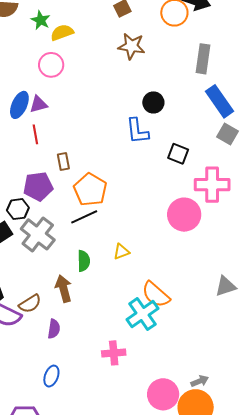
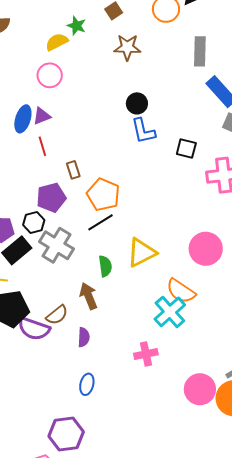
green star: (41, 20) -> (76, 26), moved
black circle: (153, 102) -> (137, 103), moved
pink circle: (184, 215) -> (206, 249), moved
yellow triangle: (121, 252) -> (142, 252), size x1.8

